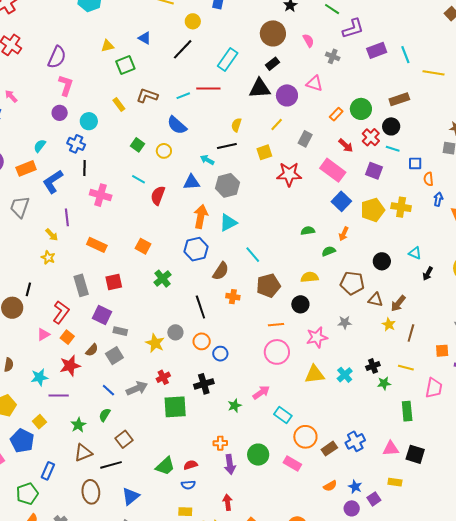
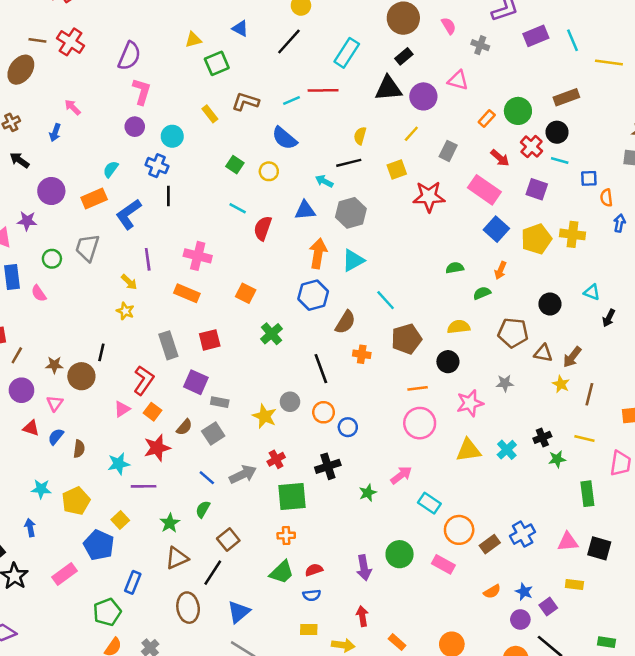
pink cross: (101, 195) -> (198, 256), moved
orange cross: (220, 443) -> (286, 536), moved
black line: (111, 465) -> (213, 573), turned -40

